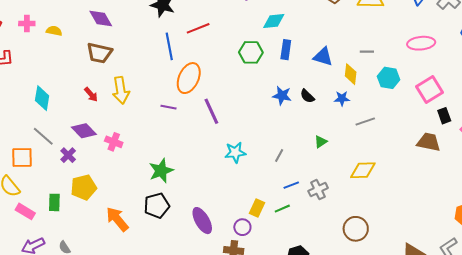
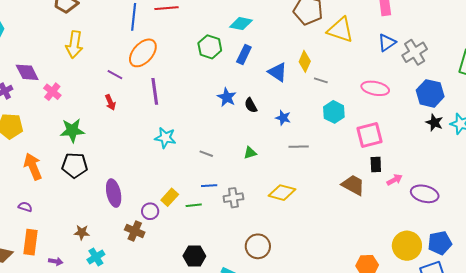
yellow diamond: (351, 74) -> (305, 61), moved
red arrow: (91, 94) -> (110, 102), moved
gray line: (279, 156) -> (206, 154), turned 64
green star: (161, 171) -> (72, 130), moved

